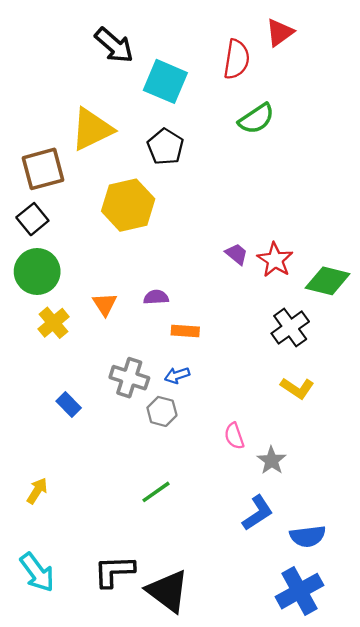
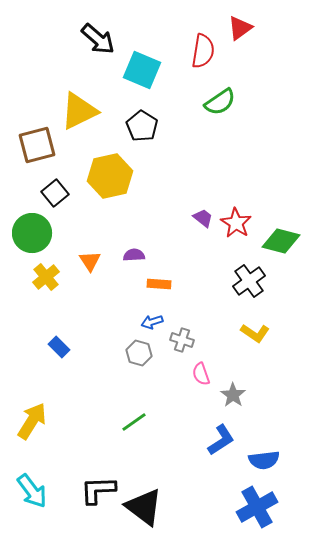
black square: (32, 219) -> (55, 193), moved
gray cross: (129, 378) -> (182, 340), moved, size x0.7
yellow arrow: (37, 491) -> (32, 421), size x1.6

